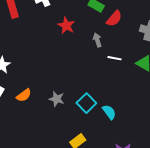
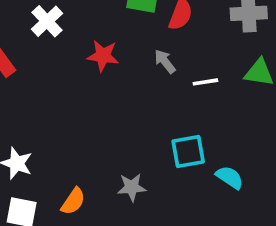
cyan square: (86, 103) -> (188, 151), moved, turned -36

